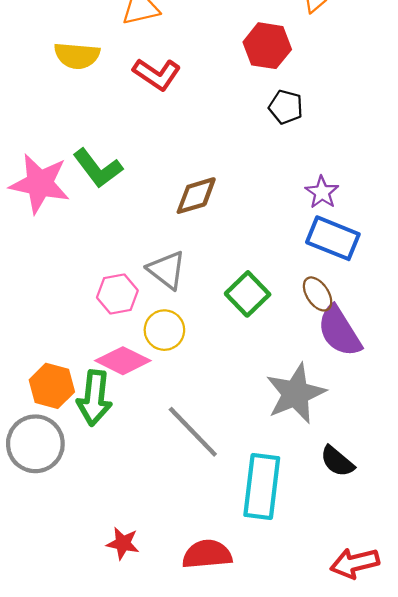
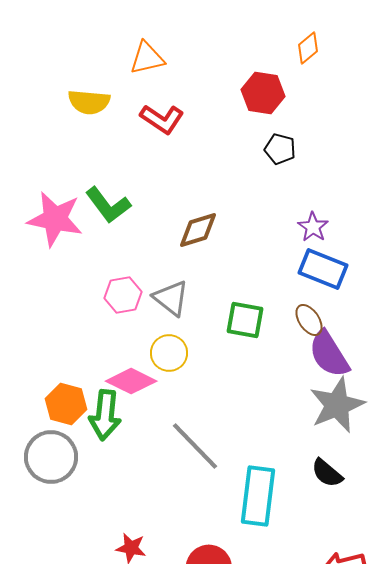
pink hexagon: (117, 294) -> (123, 295), moved
green square: (248, 294) -> (245, 320), turned -36
gray star: (296, 394) -> (337, 405), moved

